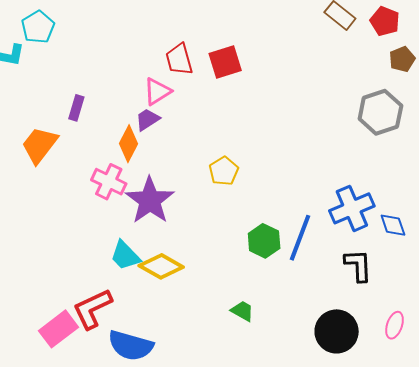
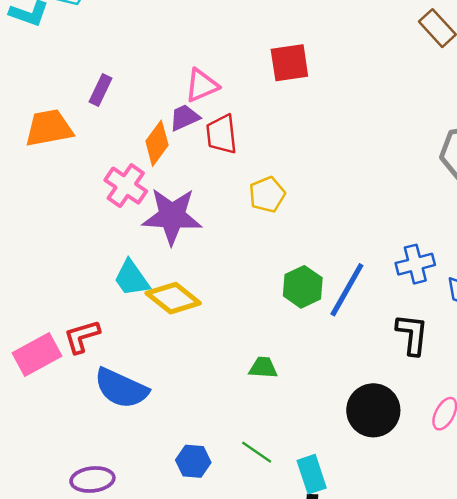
red trapezoid: (179, 59) -> (222, 134), moved
orange trapezoid: (40, 145) -> (49, 128), turned 33
purple star: (150, 200) -> (172, 216), turned 30
blue cross: (352, 208) -> (415, 264), size x0.7
red L-shape: (92, 309) -> (82, 336), size x0.7
green trapezoid: (242, 311) -> (263, 368), turned -35

